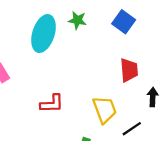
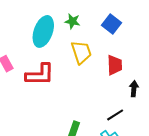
red L-shape: (52, 104) -> (40, 75), moved, size x1.4
yellow trapezoid: (105, 110) -> (81, 52), moved

